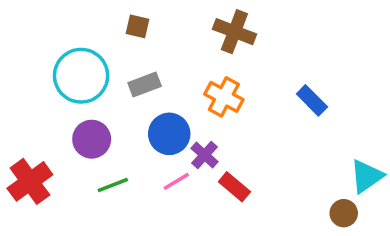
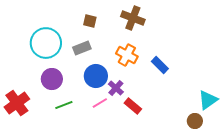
brown square: (137, 26) -> (90, 21), moved
blue rectangle: (312, 100) -> (160, 65), moved

